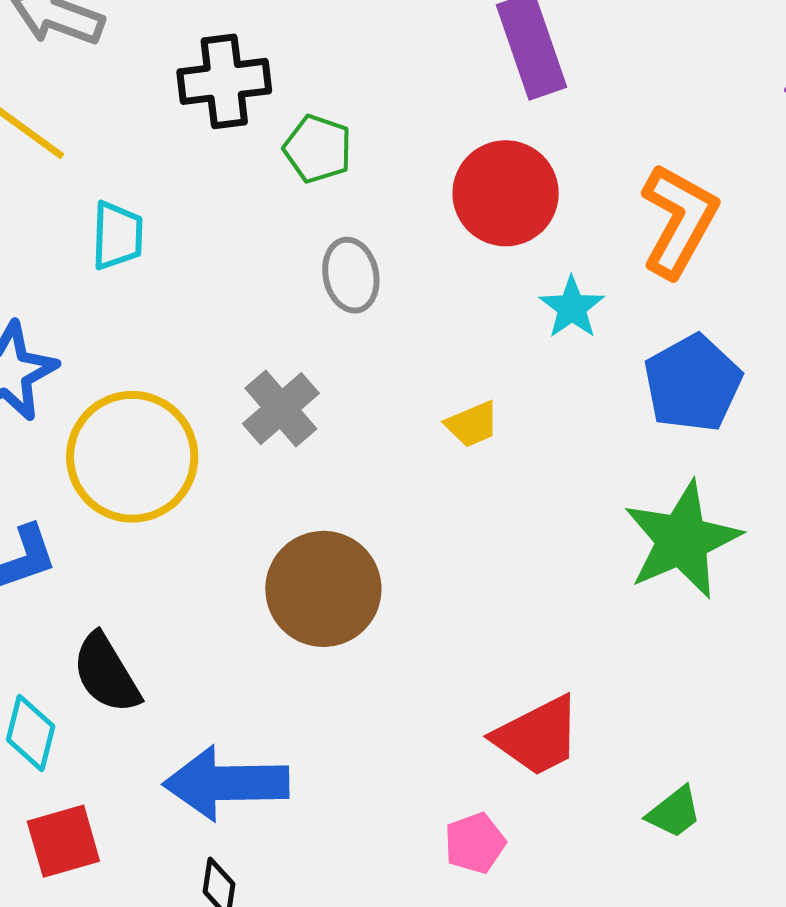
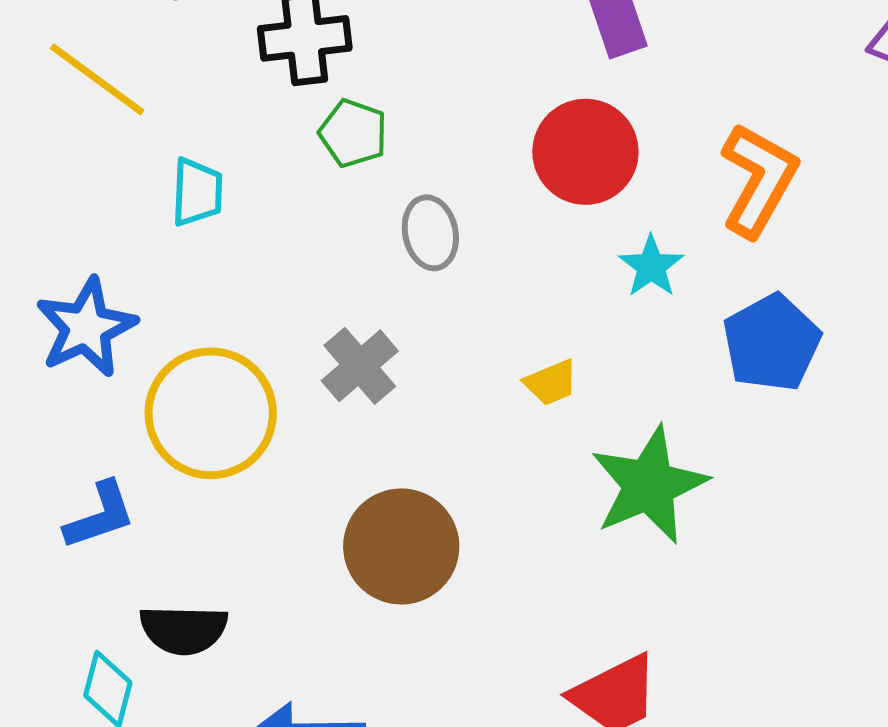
green pentagon: (318, 149) -> (353, 133), moved
green star: (682, 540) -> (649, 485), moved
black semicircle: (106, 673) -> (184, 630), turned -58

